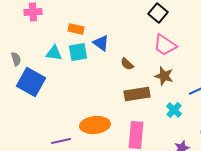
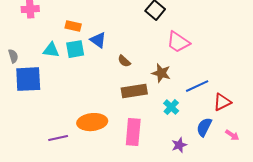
pink trapezoid: (165, 45) -> (178, 42), moved
blue square: (31, 82) -> (28, 79), turned -32

